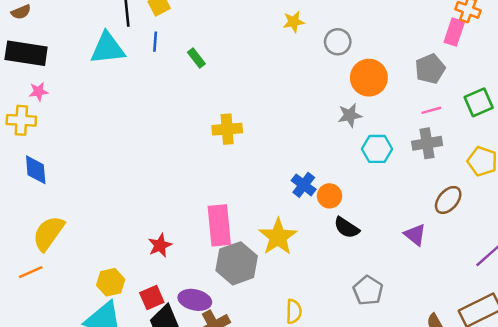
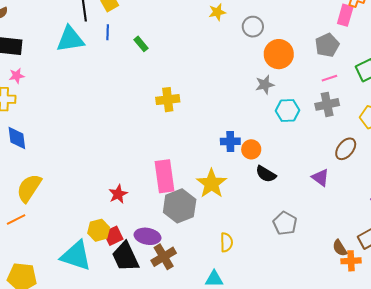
blue cross: (304, 185) -> (230, 141), turned -36
yellow hexagon: (111, 282) -> (99, 230), moved

